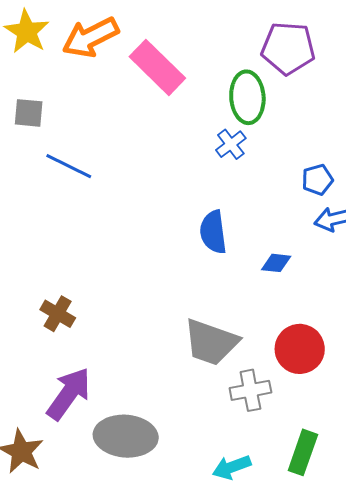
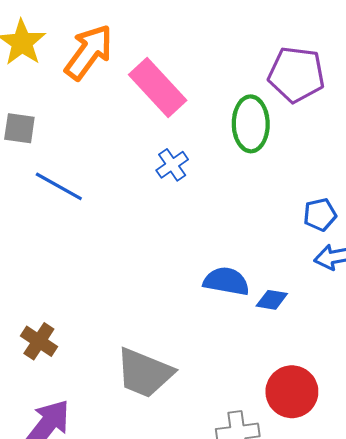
orange arrow: (90, 37) -> (89, 52), turned 150
blue cross: (231, 144) -> (172, 165), moved
blue semicircle: (213, 232) -> (226, 281), moved, turned 105
gray trapezoid: (211, 342) -> (144, 373), moved

